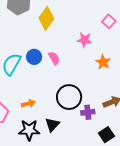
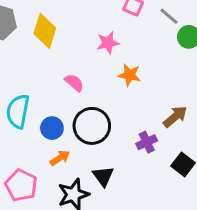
blue circle: (34, 57) -> (52, 128), moved
orange star: (103, 62) -> (130, 75), moved
black circle: (69, 97) -> (92, 126), moved

